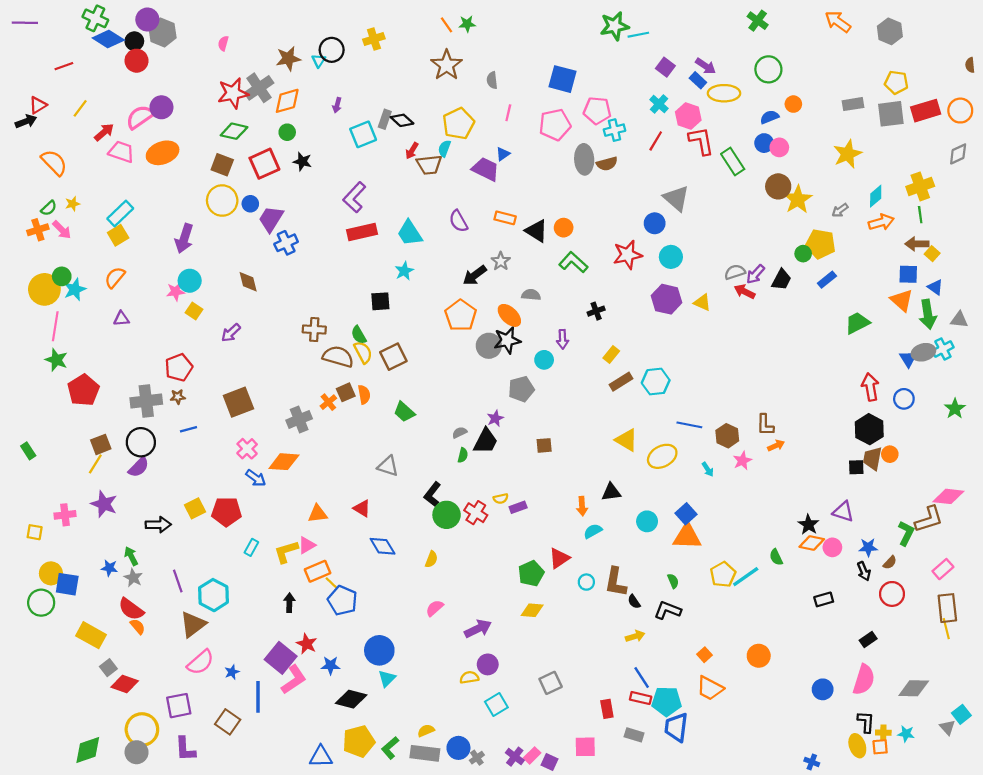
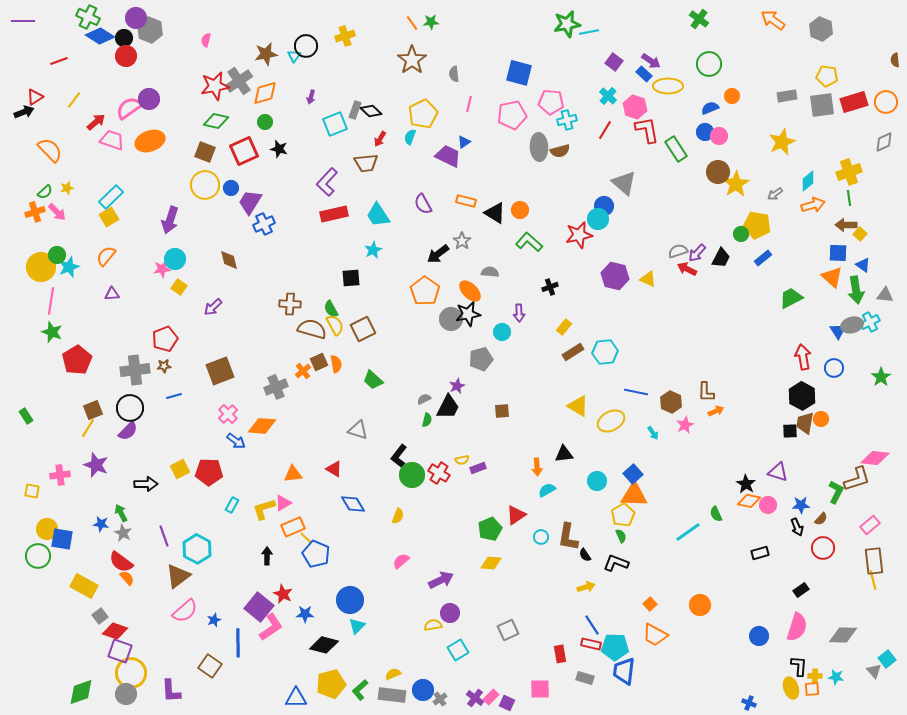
brown trapezoid: (429, 165) -> (366, 163), moved
cyan circle: (671, 257) -> (598, 219), moved
yellow pentagon: (723, 574) -> (623, 515), moved
purple square: (179, 706) -> (120, 651), moved, turned 30

